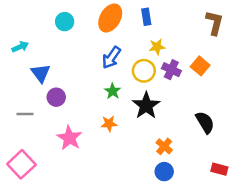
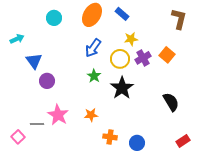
blue rectangle: (146, 17) -> (122, 14), turned -40
purple cross: (171, 70) -> (143, 58), turned 35
gray line: (25, 114) -> (37, 124), moved
orange star: (109, 124) -> (91, 115), moved
orange cross: (164, 146) -> (110, 137), moved, turned -32
pink square: (21, 164) -> (18, 137), size x0.6
red rectangle: (219, 169) -> (183, 141), turned -48

